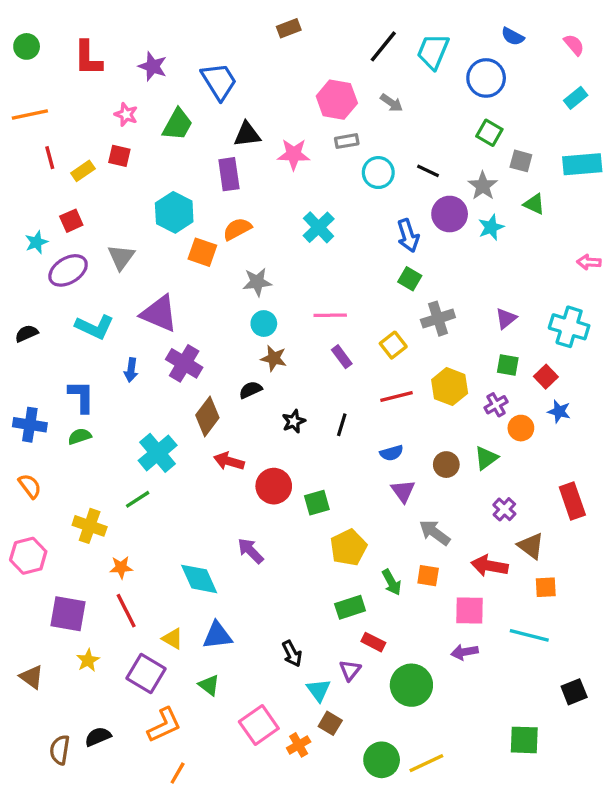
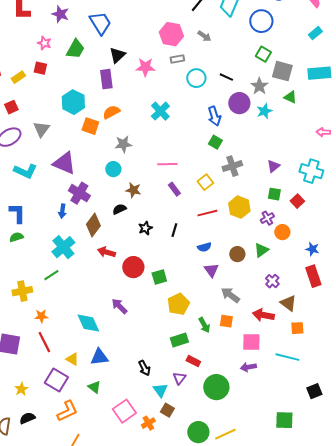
black triangle: (247, 134) -> (117, 55), turned -36
gray square: (521, 161) -> (282, 71), size x1.5
cyan circle: (264, 324) -> (113, 169), moved
blue arrow: (131, 370) -> (62, 211), moved
blue star: (559, 411) -> (312, 249), moved
yellow cross: (90, 526) -> (22, 291), turned -30
yellow star: (88, 660) -> (21, 389), moved

